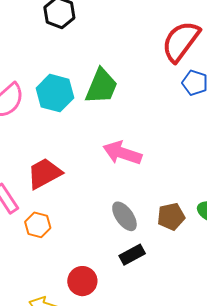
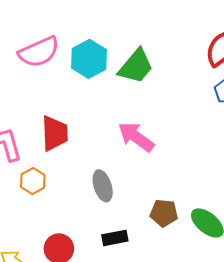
red trapezoid: (44, 173) -> (55, 133), turned 99
gray ellipse: (124, 216) -> (103, 186), moved

